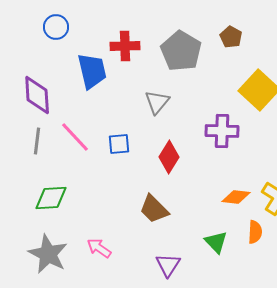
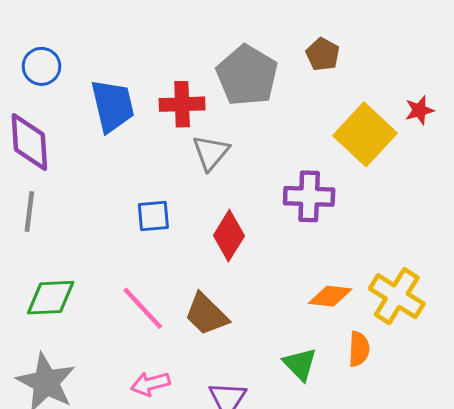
blue circle: (56, 27) -> (42, 66), moved
red cross: (125, 46) -> (182, 104), moved
pink line: (75, 137) -> (143, 308), moved
pink arrow: (99, 248) -> (150, 384), moved, turned -50

